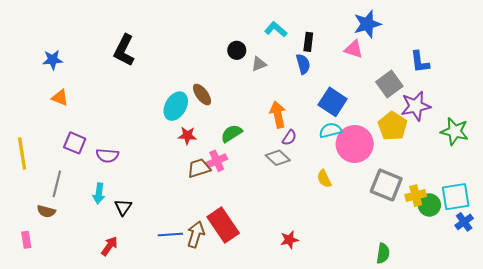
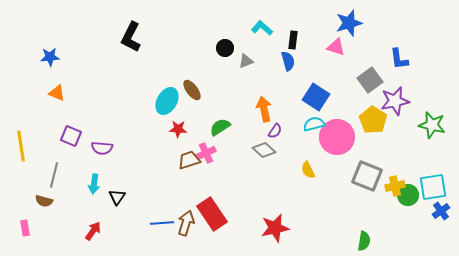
black L-shape: (124, 50) -> (131, 37), moved
red star: (289, 240) -> (275, 228), size x1.6
red arrow: (109, 246) -> (93, 231), moved

